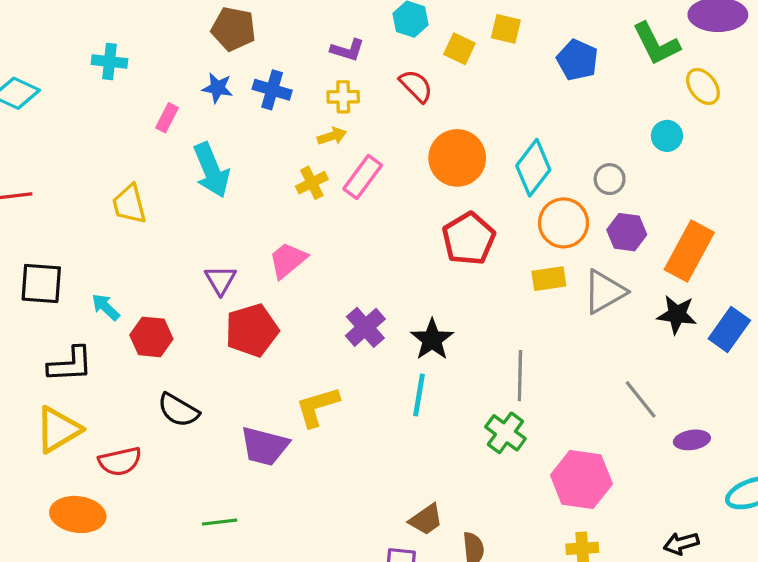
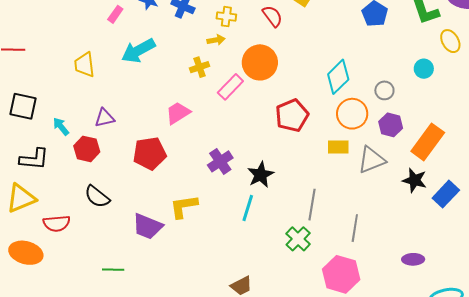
orange circle: (457, 158) -> (260, 62), moved
cyan arrow: (211, 170) -> (138, 51), turned 76
pink rectangle: (363, 177) -> (230, 87), moved
purple triangle: (220, 280) -> (105, 118), moved, turned 40
gray line: (641, 399) -> (355, 228), moved, turned 40

